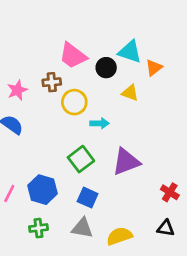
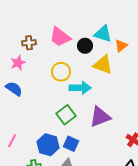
brown cross: (52, 82) -> (29, 43), moved
yellow triangle: (130, 93) -> (103, 65), size x1.5
cyan arrow: (99, 123) -> (80, 88), size x1.5
blue hexagon: (42, 190) -> (48, 145), moved

